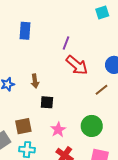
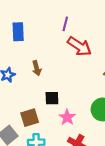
blue rectangle: (25, 31) -> (18, 32), moved
black square: (47, 102) -> (52, 98), moved

